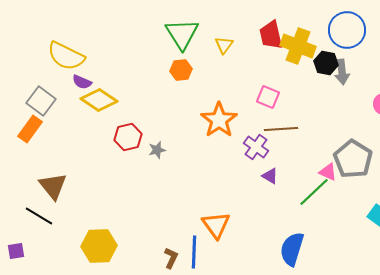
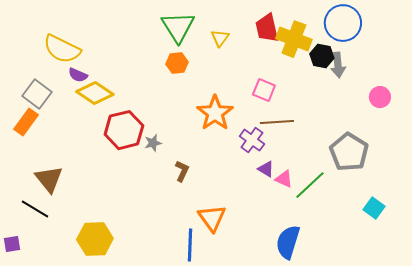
red hexagon: (128, 137) -> (124, 130), size x1.4
pink triangle: (328, 172) -> (284, 179), moved
brown L-shape: (171, 258) -> (182, 171), moved

